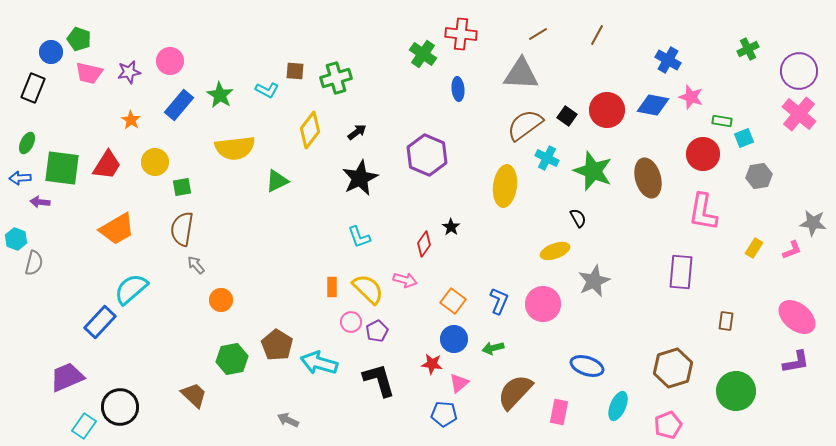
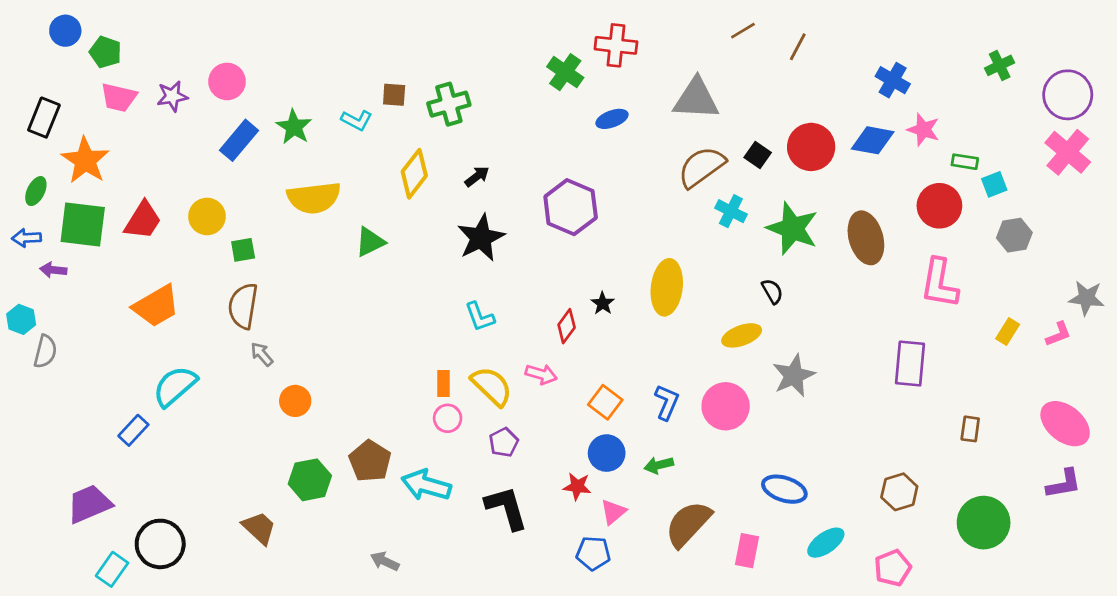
brown line: (538, 34) -> (743, 31), moved
blue circle: (51, 52) -> (65, 31), moved
blue ellipse: (458, 89) -> (612, 119), turned 75
orange star: (131, 120) -> (85, 160), moved, size x1.8
yellow ellipse: (505, 186) -> (667, 287), moved
blue rectangle: (100, 322) -> (133, 430), size x0.7
pink circle: (351, 322) -> (448, 418), moved
brown hexagon: (673, 368) -> (899, 492), size x0.7
cyan ellipse: (618, 406) -> (826, 543), turned 32

